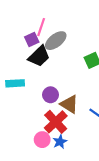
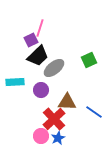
gray ellipse: (56, 41) -> (54, 68), moved
purple circle: (51, 95) -> (41, 90), moved
brown triangle: (69, 104) -> (67, 102), turned -30

